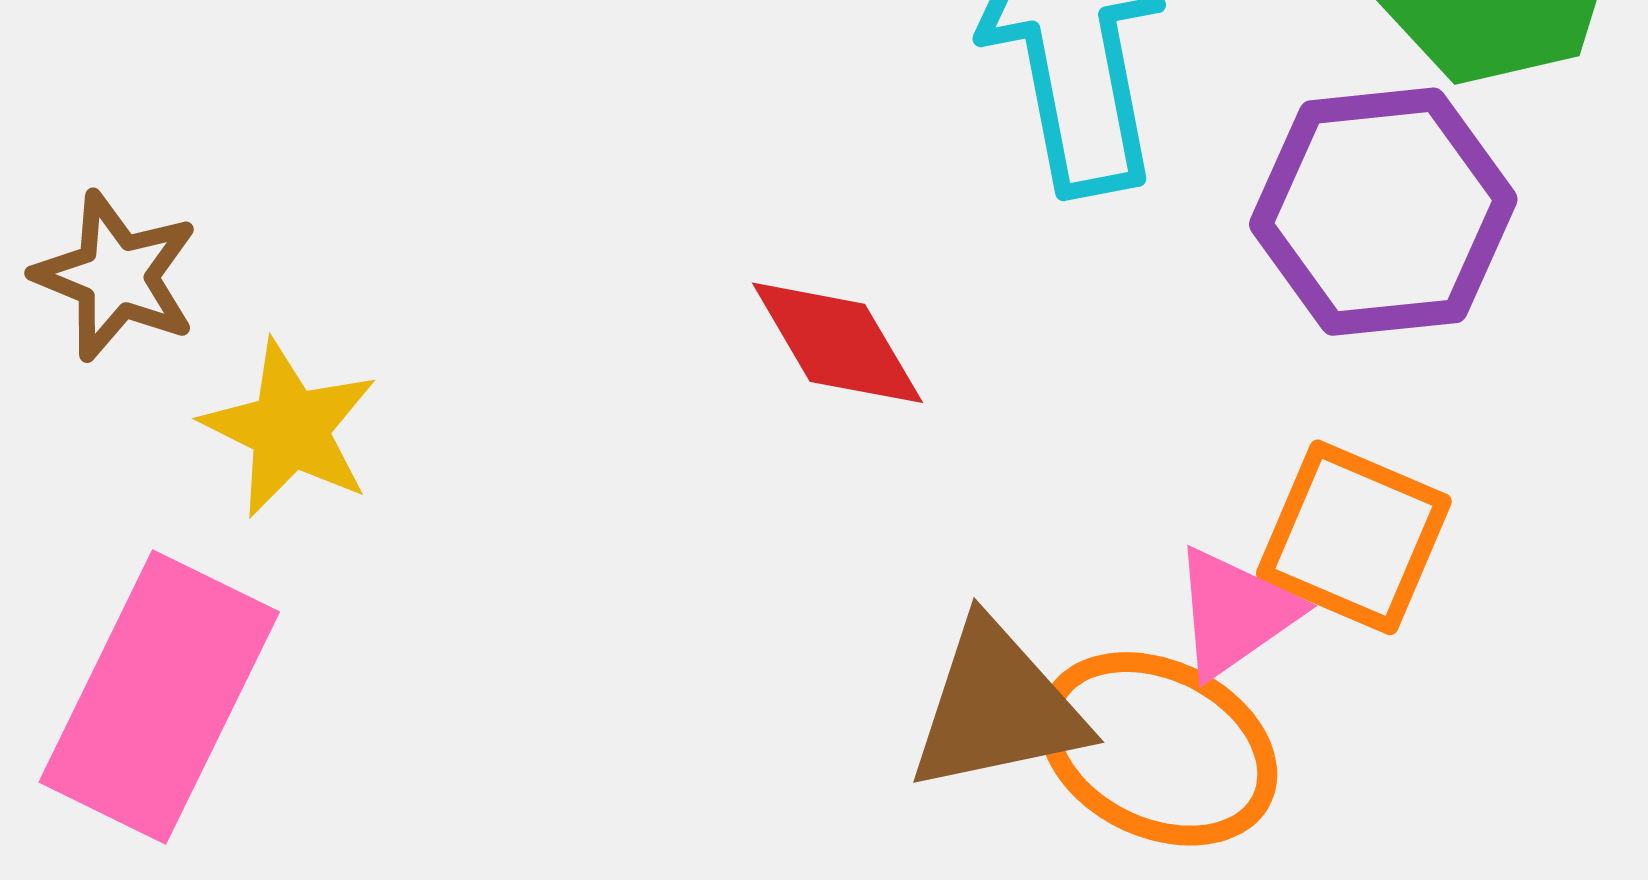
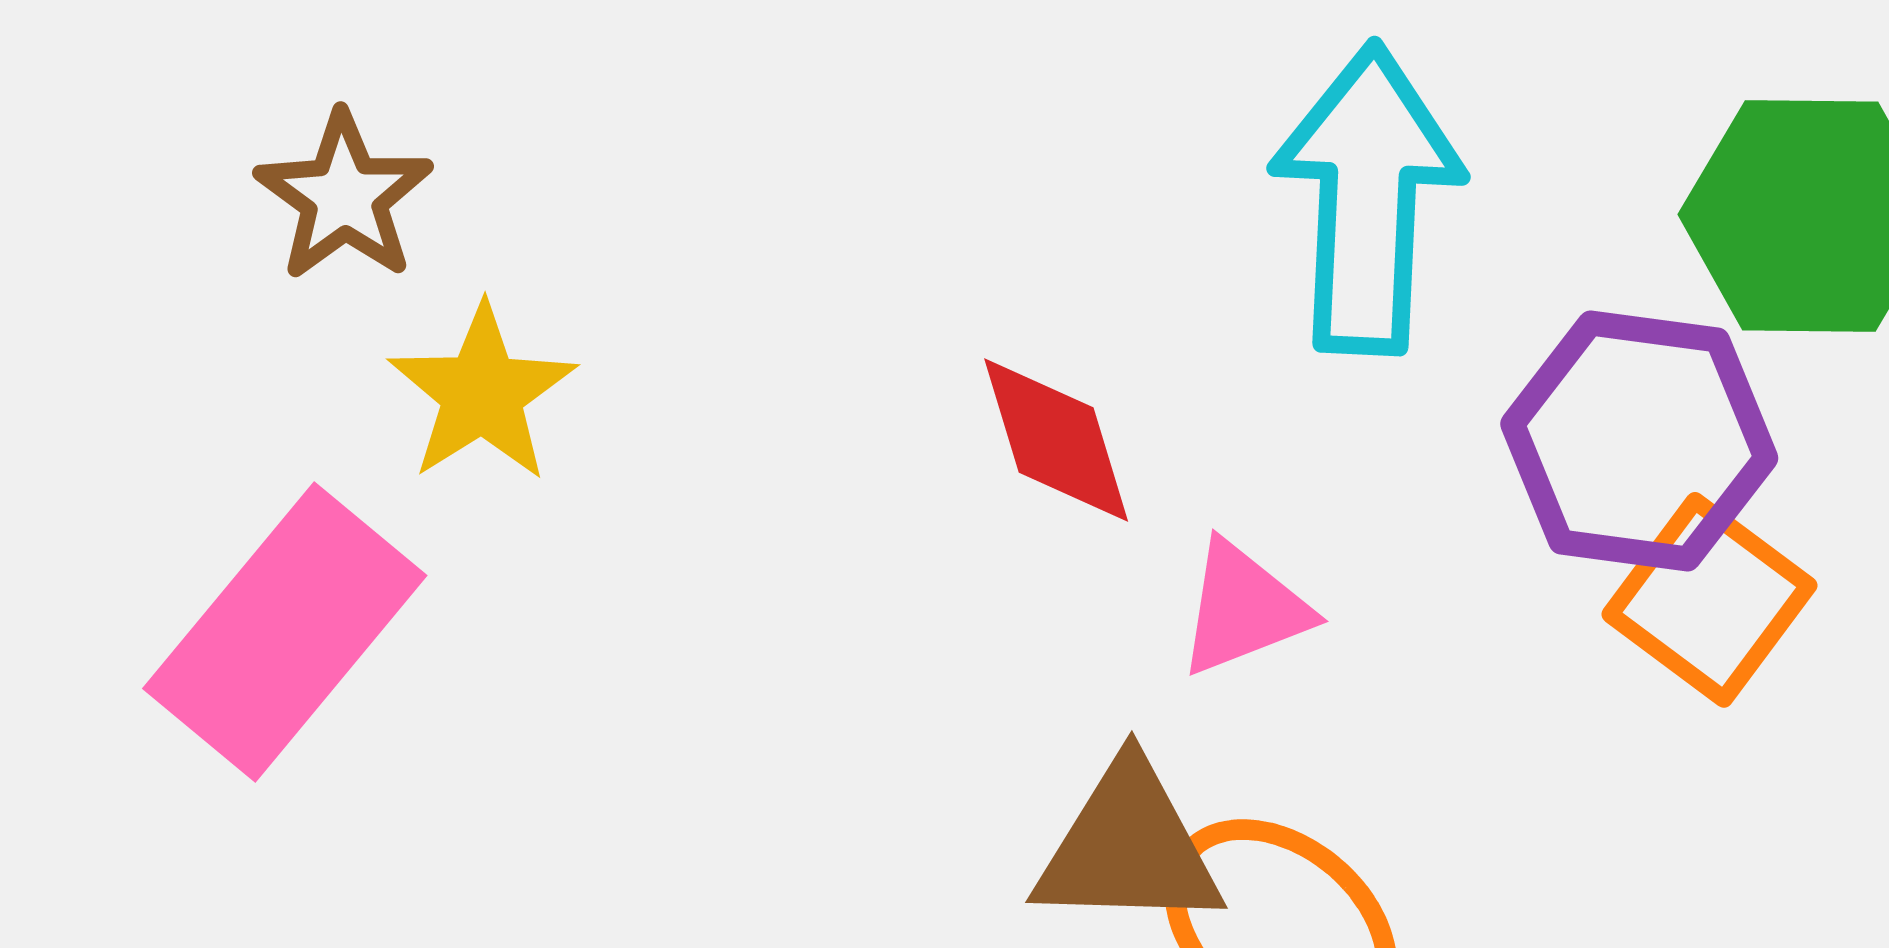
orange square: (1354, 537) -> (1709, 600), moved
pink triangle: (1235, 613) -> (1244, 608), moved

